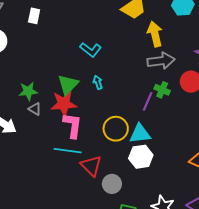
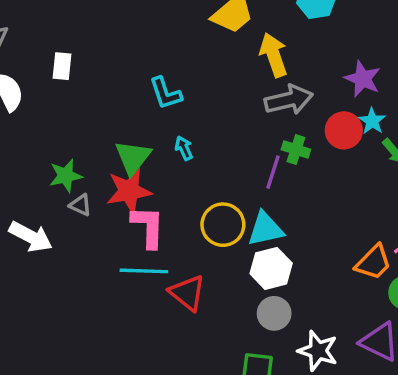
white rectangle: (34, 16) -> (62, 66), moved
cyan L-shape: (91, 50) -> (166, 93), turned 40
gray circle: (112, 184) -> (274, 313), moved

